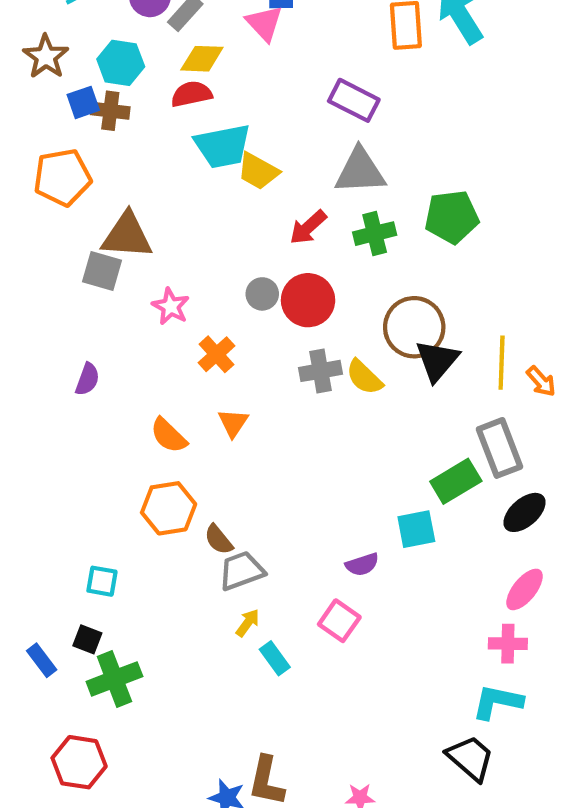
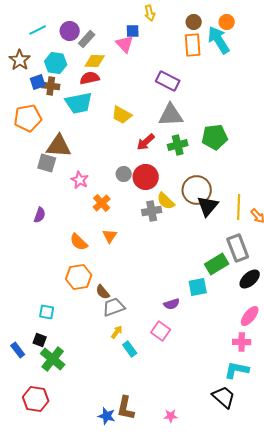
cyan trapezoid: (223, 146) -> (79, 103), moved
yellow semicircle: (364, 377) -> (166, 201), moved
green cross: (114, 679) -> (53, 359), turned -30

